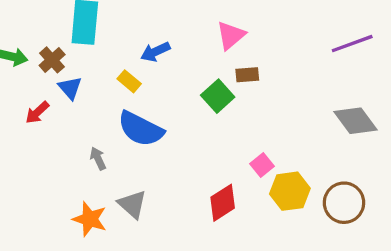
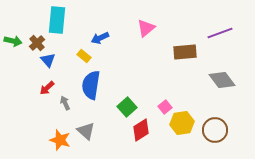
brown rectangle: (247, 75) -> (185, 52), moved, size x1.6
green square: (218, 96) -> (127, 107), moved
red arrow: (37, 112) -> (47, 88), moved
blue semicircle: (141, 129) -> (91, 85), turned 72

